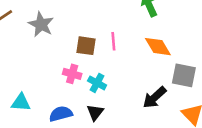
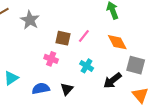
pink line: (113, 41) -> (84, 36), turned 40
cyan cross: (97, 83) -> (87, 66), moved
cyan triangle: (21, 103) -> (11, 78), turned -42

